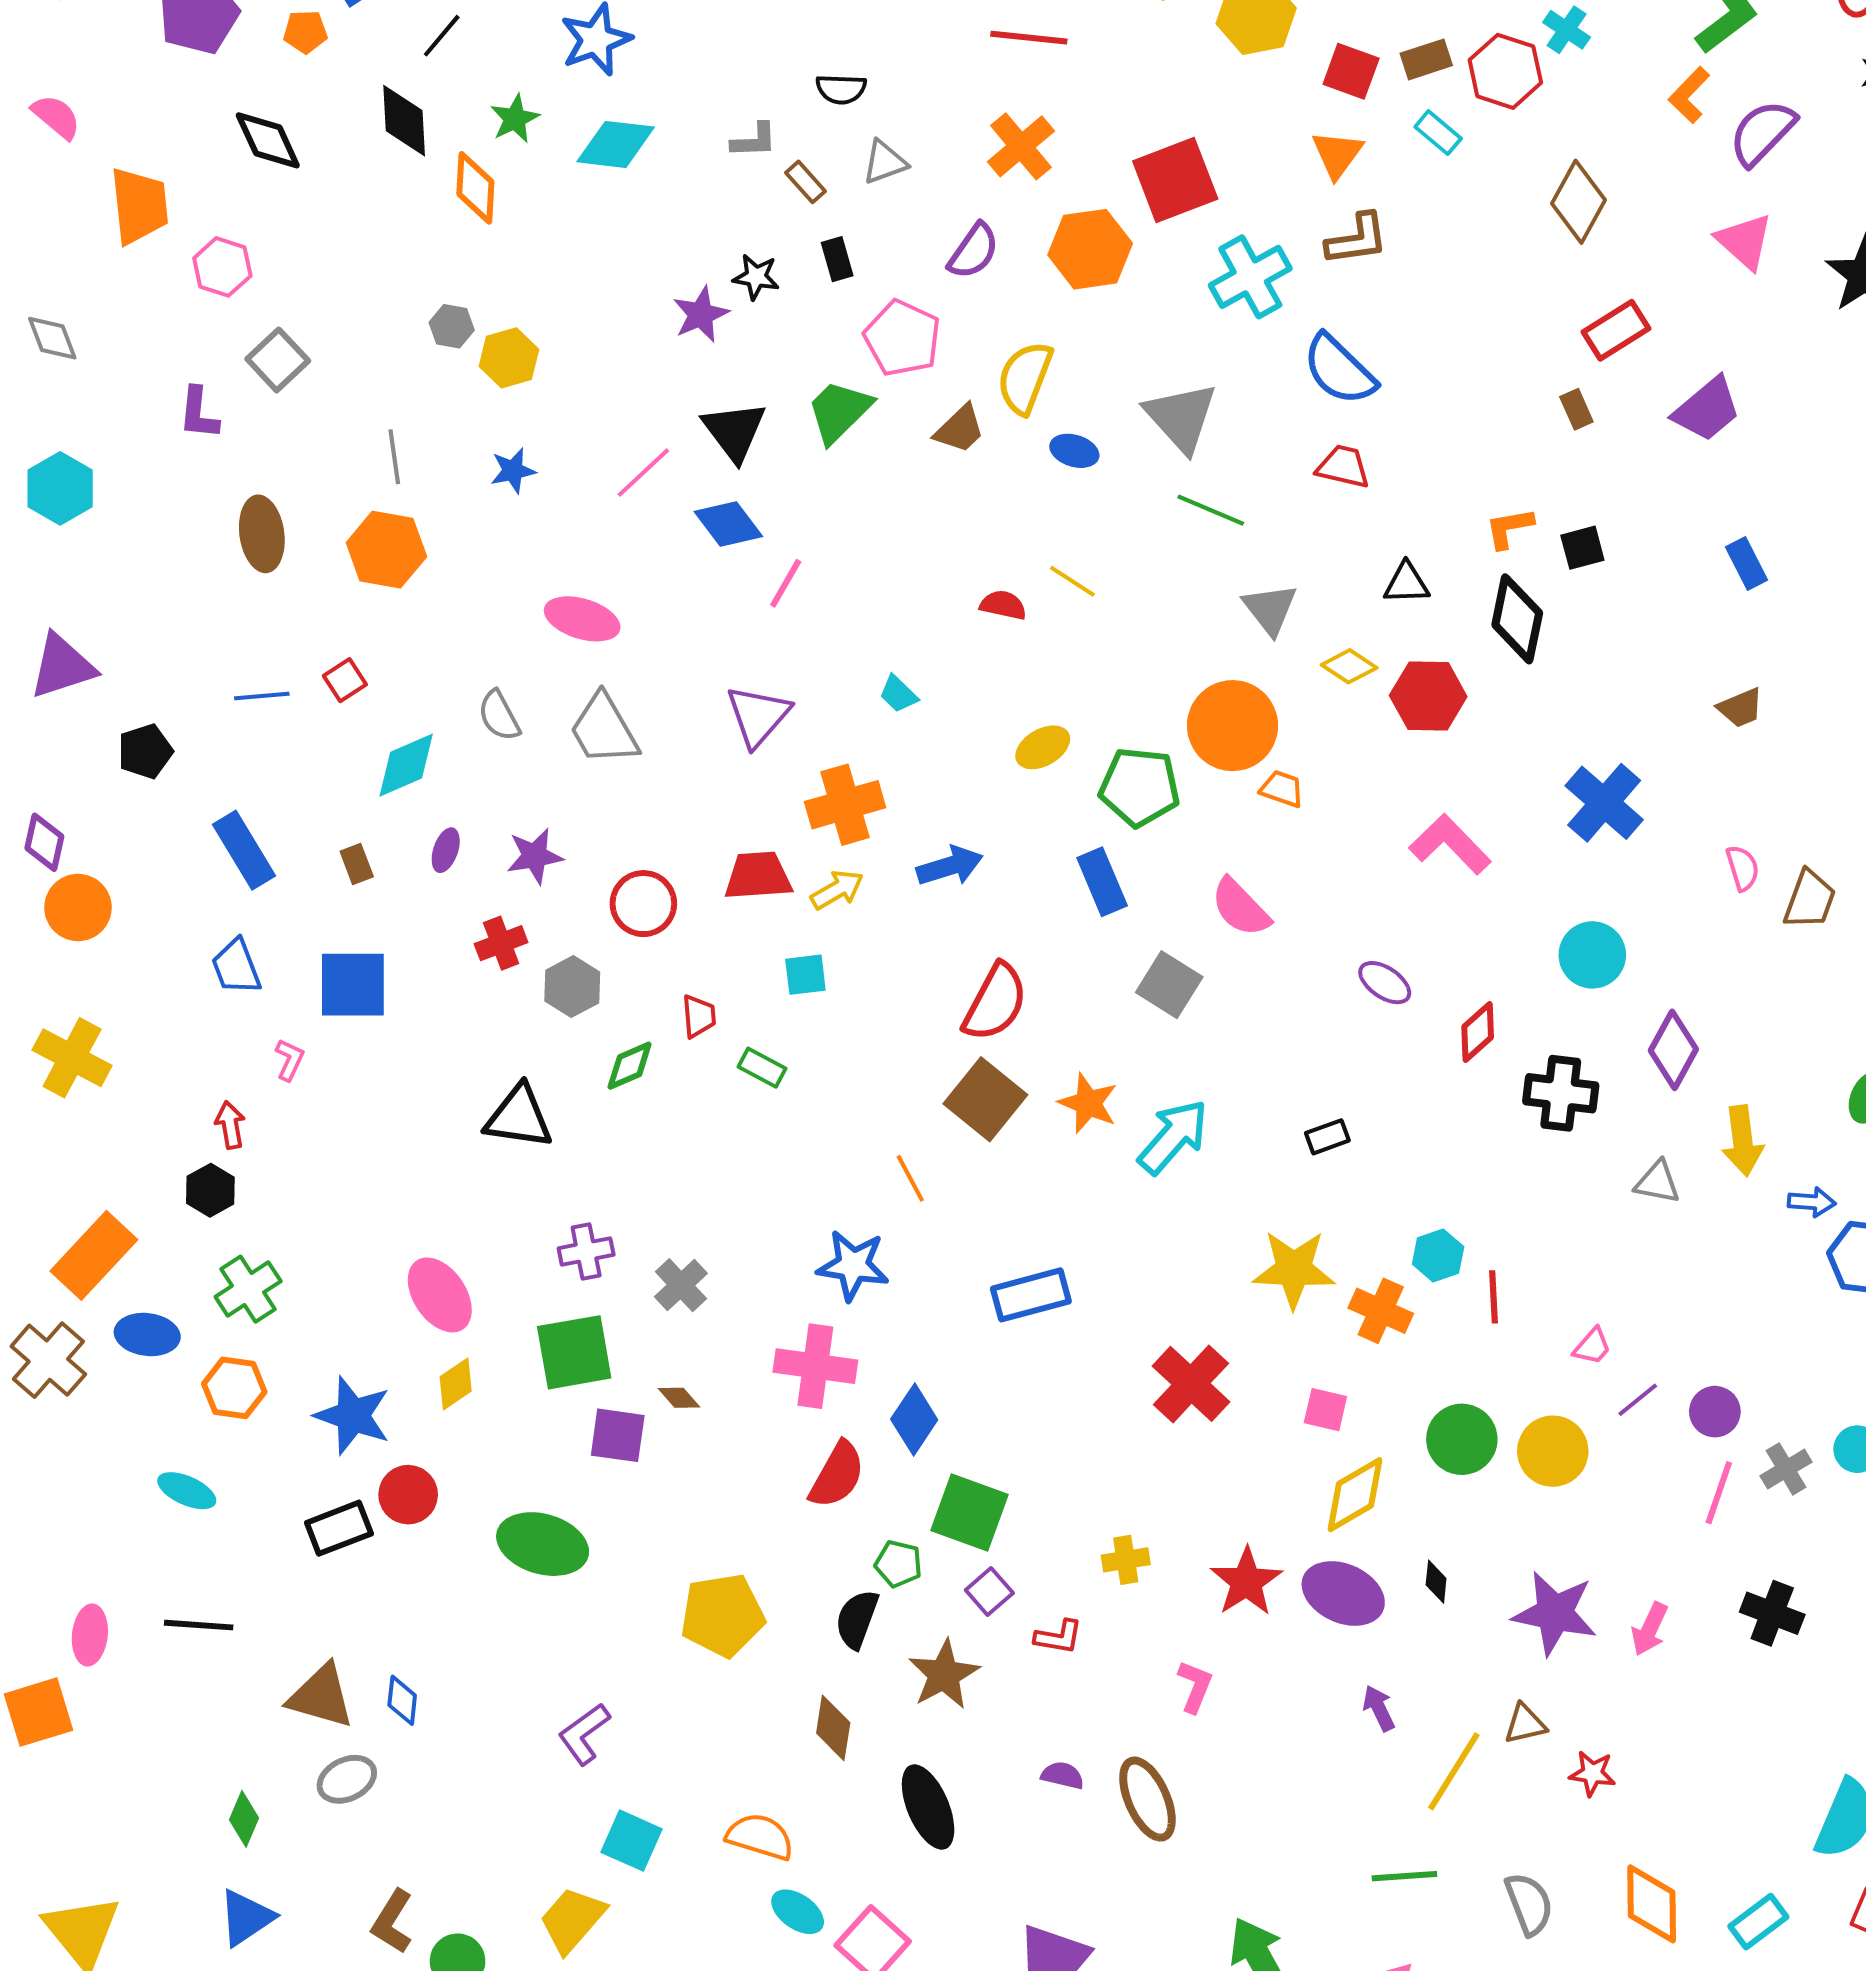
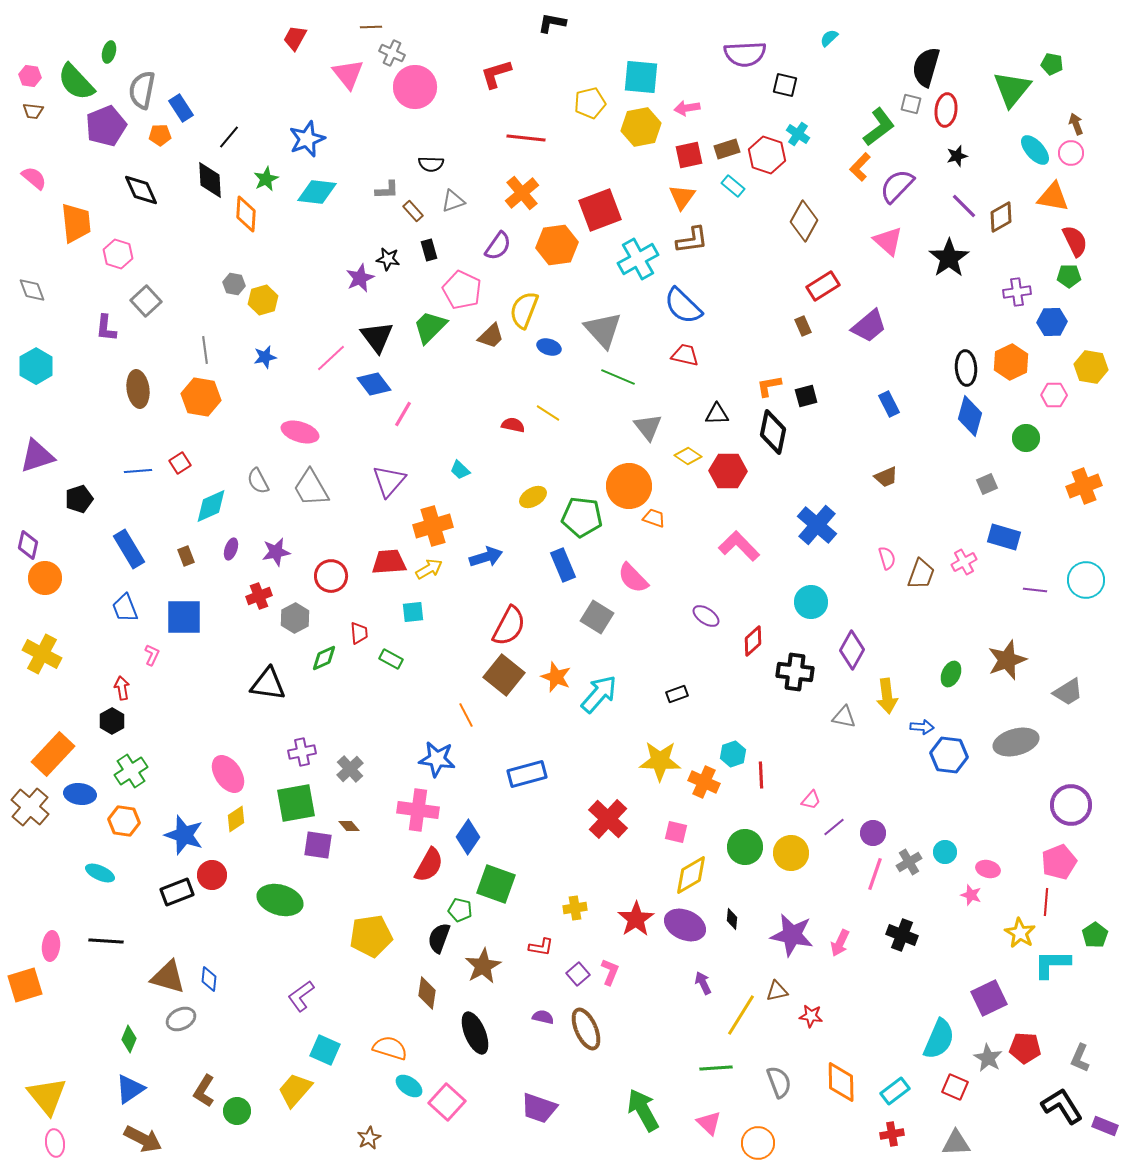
red square: (1351, 71) -> (689, 155), turned -32
purple square: (989, 1591) -> (578, 974), moved

